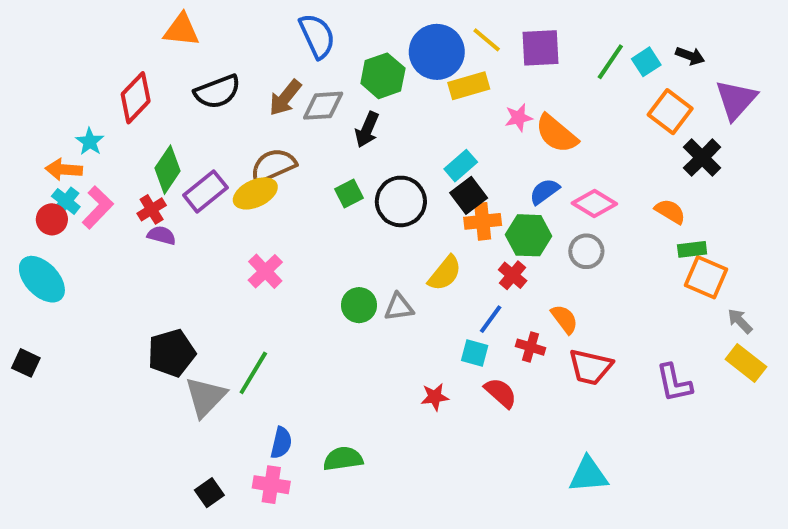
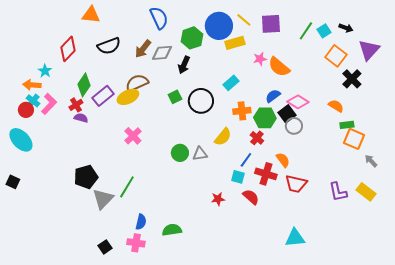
black square: (469, 195) -> (287, 114), moved
red cross: (531, 347) -> (266, 174), size x1.5
yellow rectangle: (746, 363) -> (366, 192), moved

